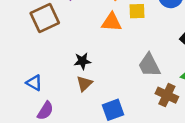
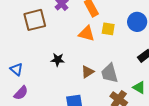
brown triangle: (84, 83) -> (88, 72), moved

